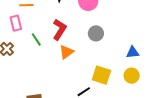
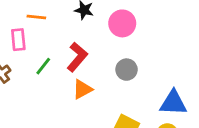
green line: (36, 39) -> (43, 66), turned 64
blue triangle: (133, 52) -> (173, 103), size x1.5

